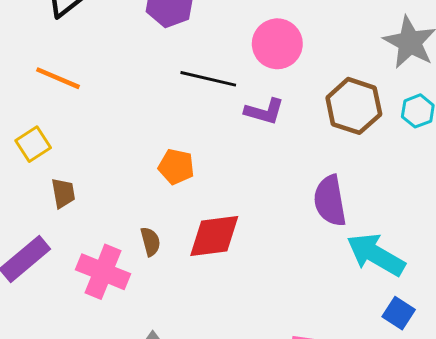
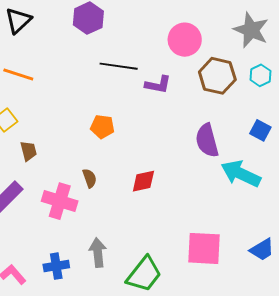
pink circle: (277, 44) -> (185, 40), moved
red diamond: (214, 236) -> (143, 181), moved, size x0.7
blue square: (399, 313) -> (260, 130), moved

